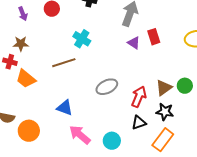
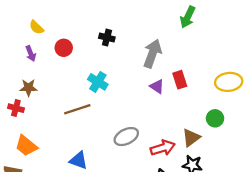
orange trapezoid: (26, 79) -> (26, 146), moved
green circle: (185, 86) -> (215, 118), moved
red arrow: (139, 97) -> (163, 148), turned 50

